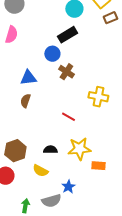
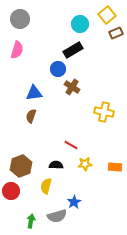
red line: (68, 117) -> (71, 145), moved
yellow star: (79, 149) -> (85, 164), size x0.6
orange rectangle: (98, 166) -> (115, 167), moved
yellow semicircle: (40, 171) -> (46, 186), turned 77

